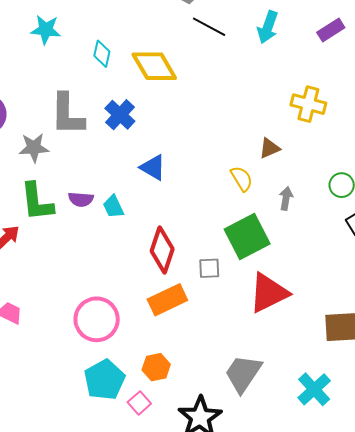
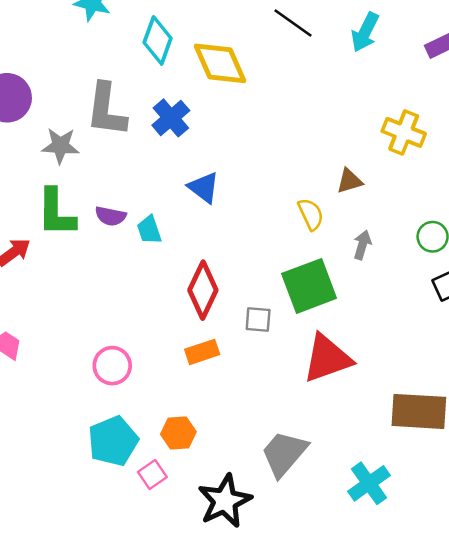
cyan diamond: (102, 54) -> (158, 40), size x1.4
orange rectangle: (167, 300) -> (202, 352), size x0.7
pink circle: (97, 319) -> (112, 366), size x0.7

